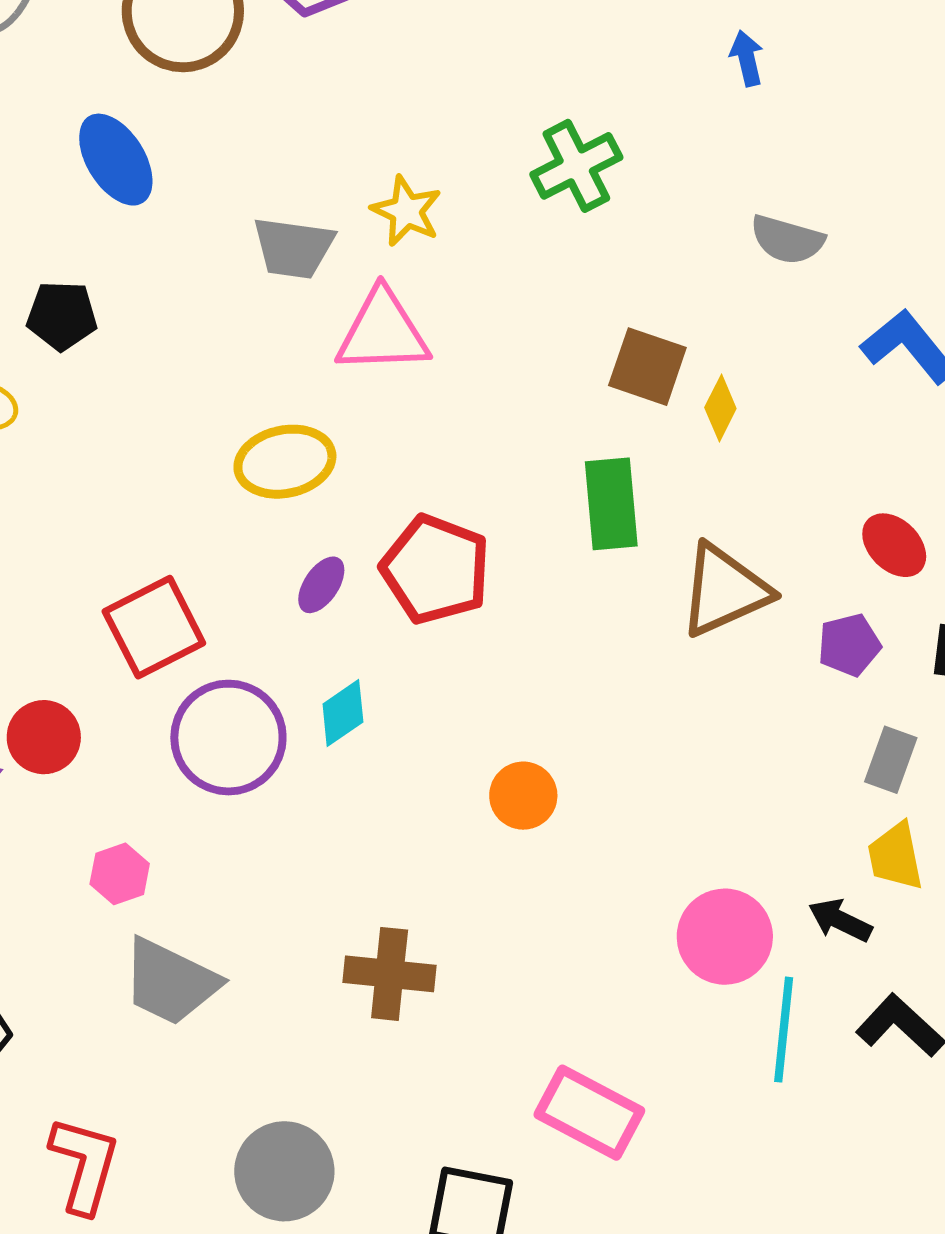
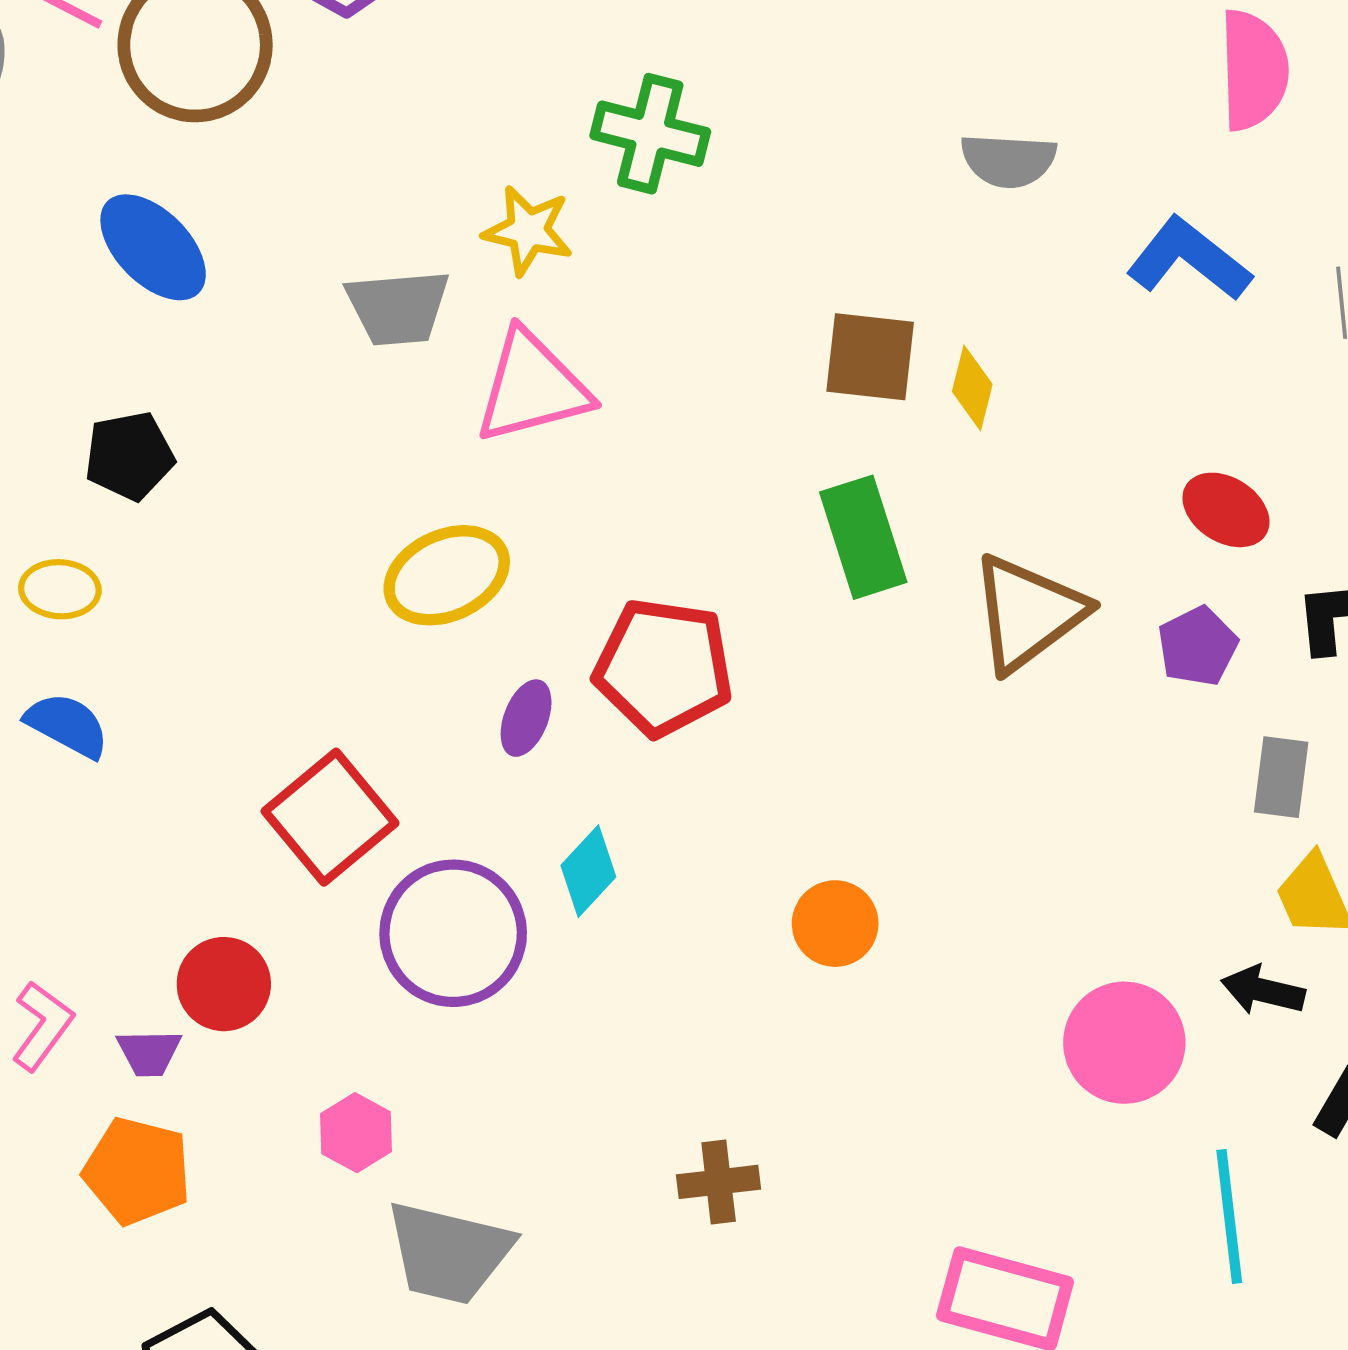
green cross: (576, 166) -> (650, 134), moved, turned -36
brown cross: (390, 974) -> (719, 1182), size x0.7
cyan line: (784, 1030) -> (1229, 1217), moved

